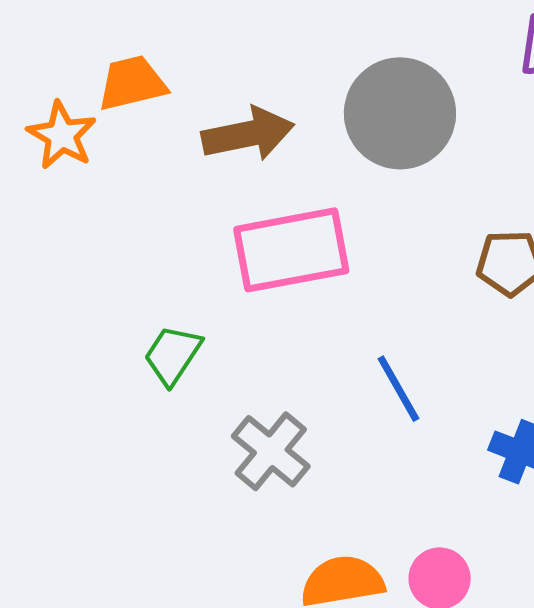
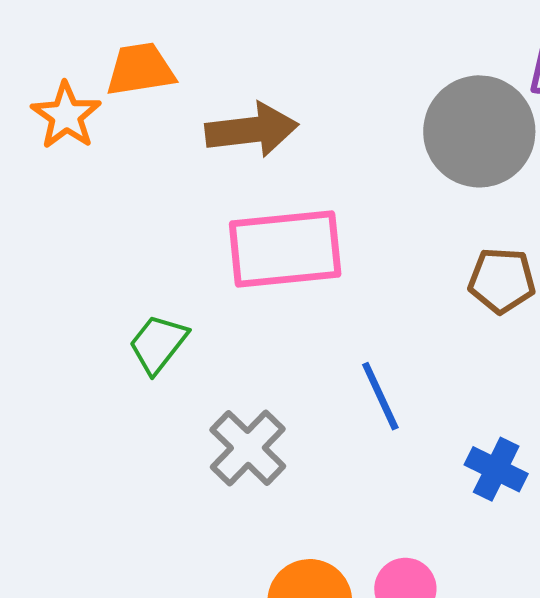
gray circle: (400, 113) -> (479, 131), moved

